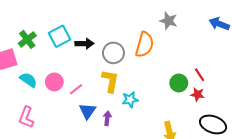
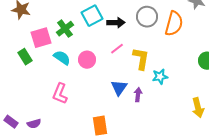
green cross: (27, 39) -> (65, 29), moved
gray circle: (113, 53) -> (147, 17), moved
pink line: (76, 89) -> (117, 49), moved

